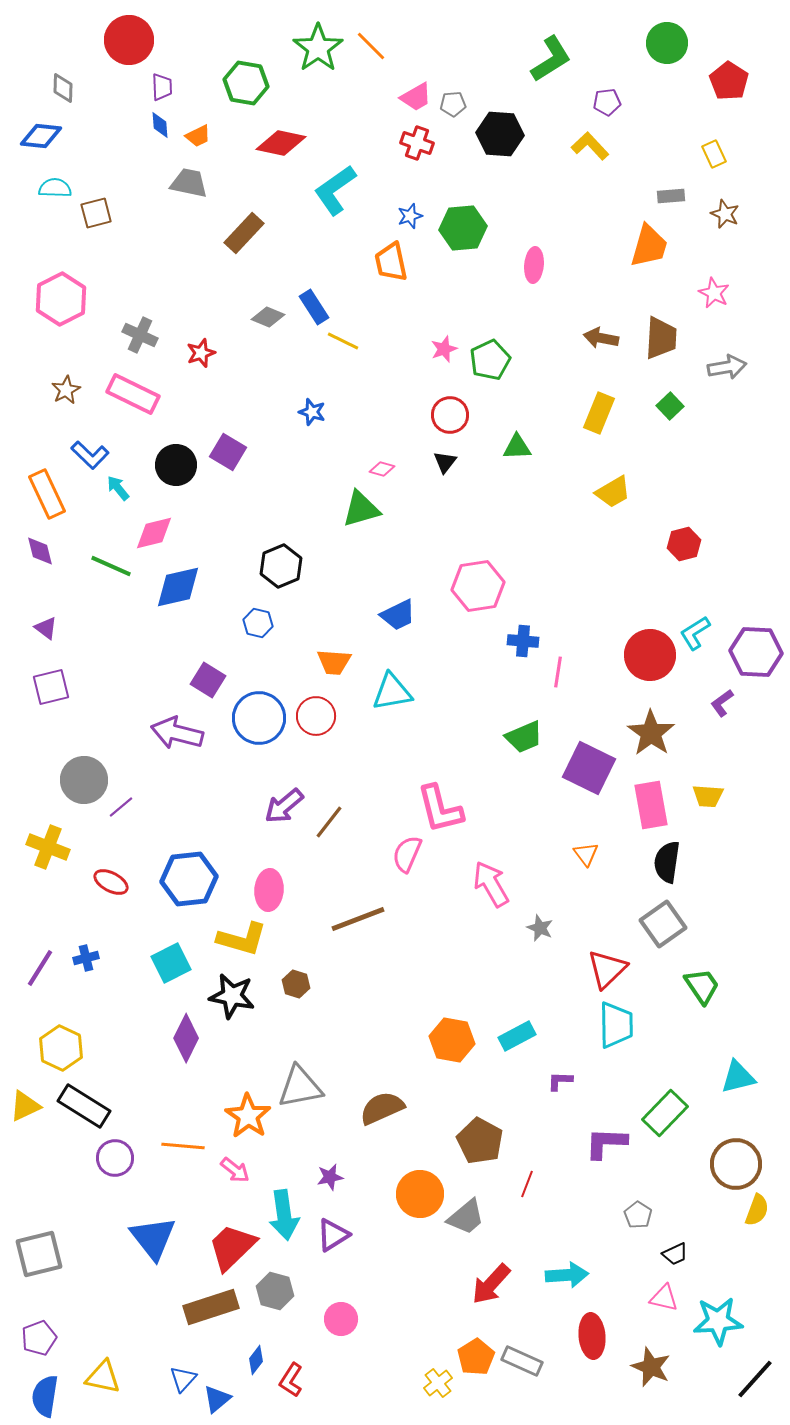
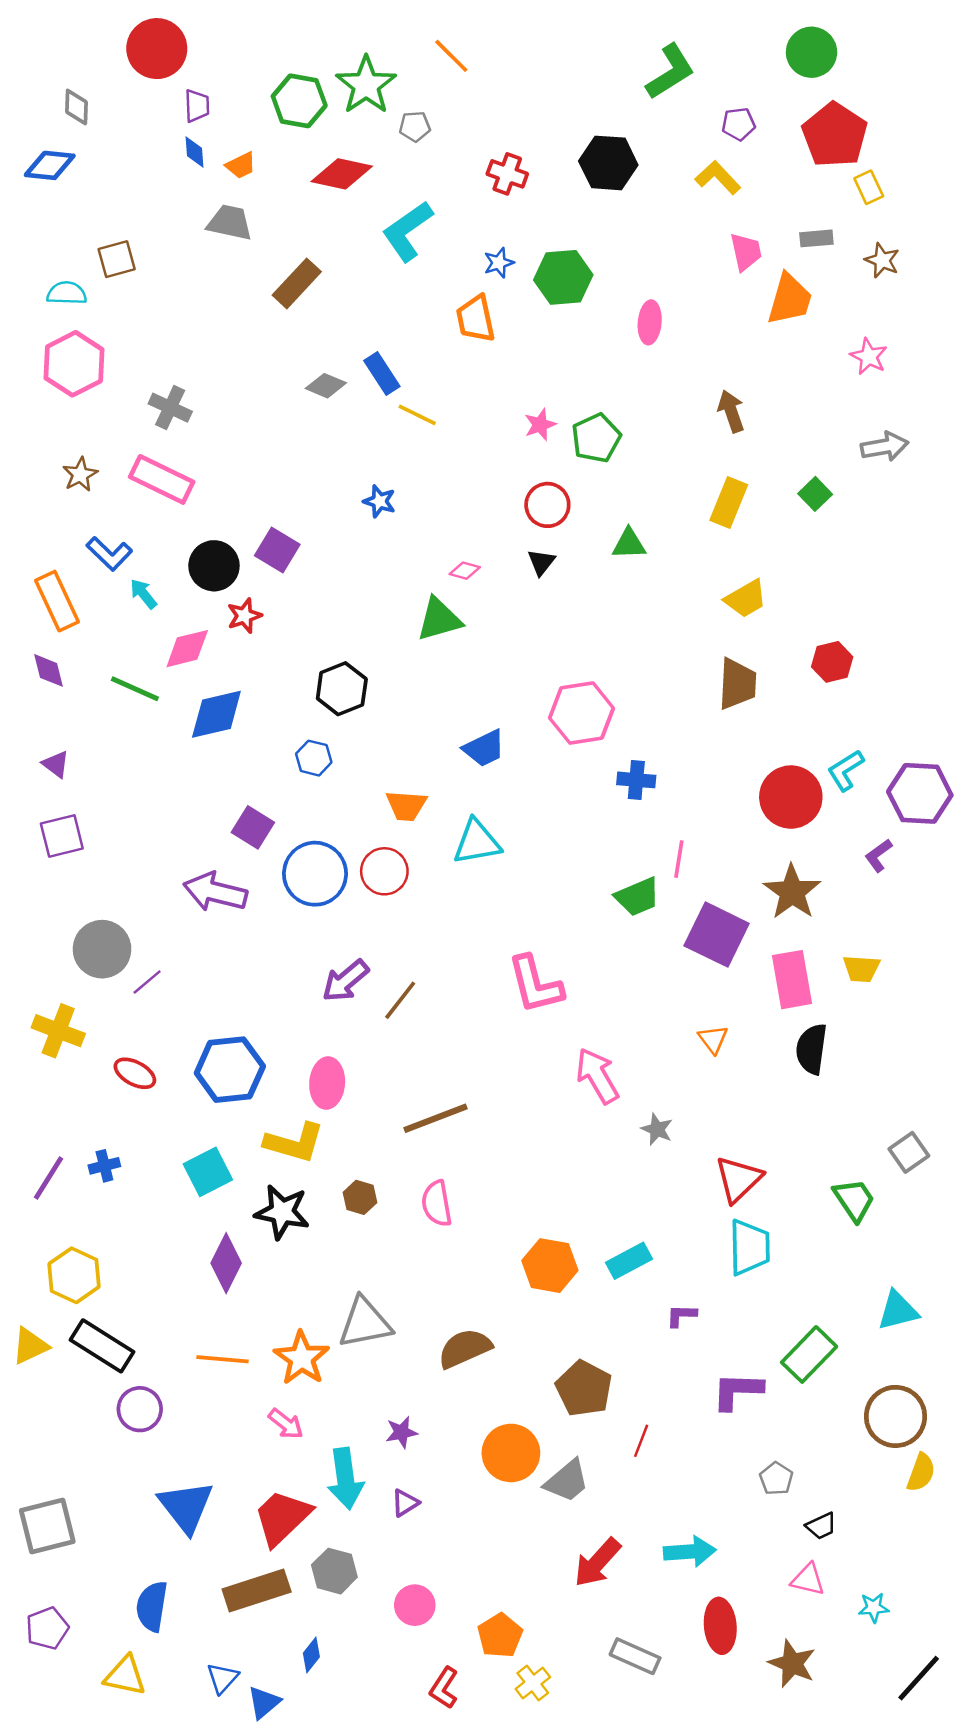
green star: (318, 48) -> (366, 85), moved
red pentagon: (729, 81) -> (835, 135), moved, size x1.4
pink trapezoid: (416, 97) -> (746, 252), moved, turned -72
gray pentagon: (453, 104) -> (415, 126), moved
cyan semicircle: (55, 188) -> (67, 293), moved
brown arrow: (601, 338) -> (731, 411), turned 60
brown trapezoid: (661, 338) -> (737, 684), moved
red star: (201, 353) -> (244, 616), moved
pink line: (558, 672) -> (679, 859), moved
pink semicircle: (407, 854) -> (437, 1204), moved, turned -33
gray square: (663, 924) -> (909, 1152), moved, size x0.7
orange line: (183, 1146) -> (222, 1359), moved
purple triangle: (333, 1235) -> (405, 1503), size x0.7
cyan star: (718, 1321) -> (874, 1608), size x0.5
orange pentagon: (476, 1357) -> (500, 1636), moved
red L-shape: (291, 1380) -> (444, 1688), moved
blue semicircle: (45, 1396) -> (152, 1606), moved

